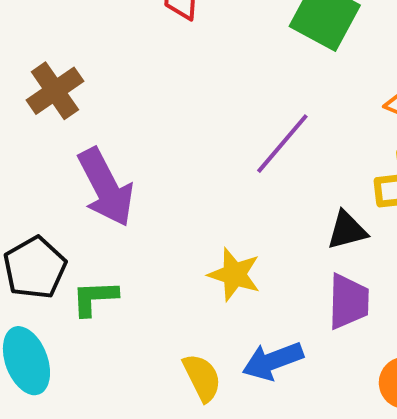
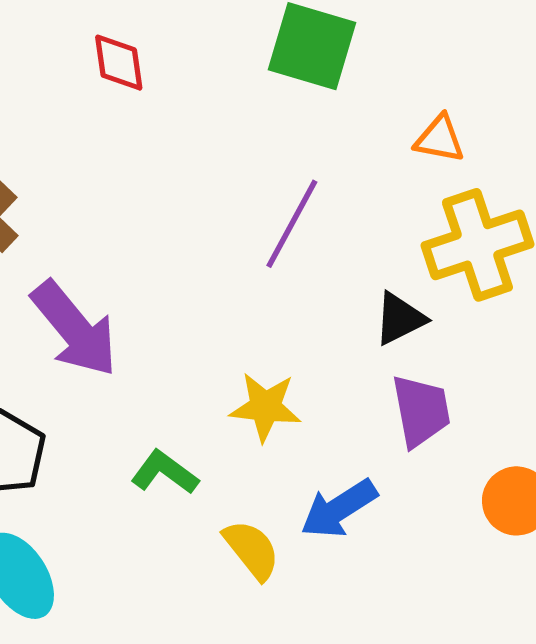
green L-shape: (95, 298) -> (165, 472), moved, turned 51

